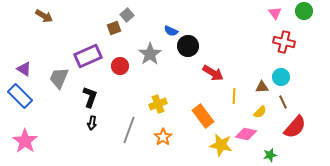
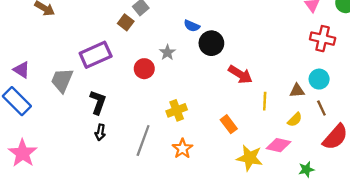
brown square: (114, 28) -> (126, 22), turned -32
gray star: (150, 54) -> (167, 52), size x0.6
red circle: (120, 66) -> (144, 69), moved
orange rectangle: (203, 116) -> (229, 124), size x0.7

